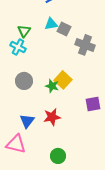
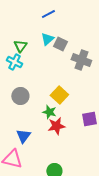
cyan triangle: (51, 24) -> (47, 39), turned -32
green star: (52, 86) -> (49, 112), moved
red star: (52, 117) -> (56, 126), moved

